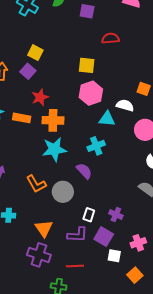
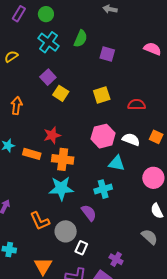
red semicircle: (110, 38) -> (137, 105), moved
yellow square: (35, 53) -> (61, 93), moved
yellow square: (87, 65) -> (102, 95), moved, turned -30
purple square: (28, 71) -> (48, 77), moved
white semicircle: (125, 105) -> (131, 139), moved
white rectangle: (89, 215) -> (81, 248), moved

